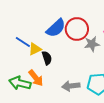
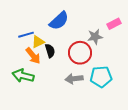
red circle: (77, 29) -> (80, 53), moved
blue line: (23, 42) -> (26, 35), turned -49
orange arrow: (36, 78) -> (33, 56), moved

